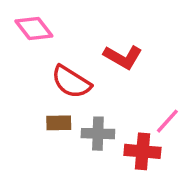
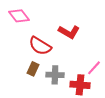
brown rectangle: (59, 123) -> (33, 69), turned -64

